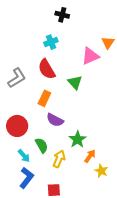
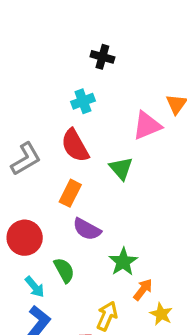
yellow arrow: (59, 159) -> (107, 316), moved

